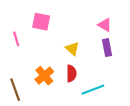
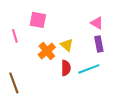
orange cross: (44, 76) -> (47, 51), moved
cyan line: (93, 90) -> (89, 69), moved

